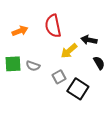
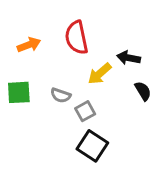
gray semicircle: (33, 66) -> (61, 95), moved
black square: (78, 89) -> (92, 146), moved

